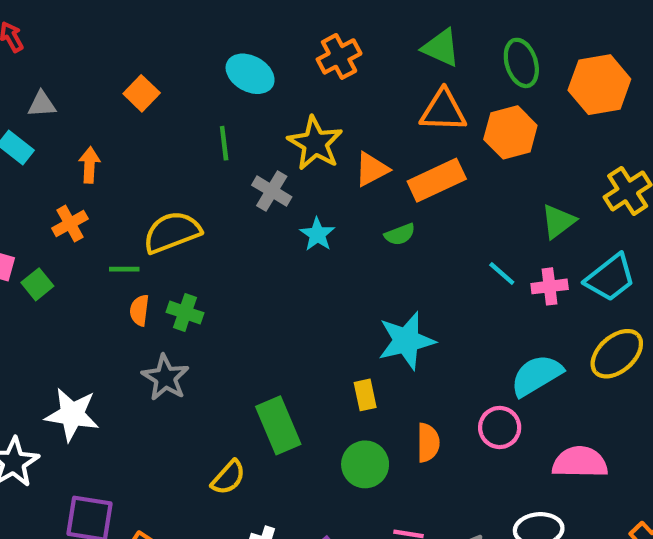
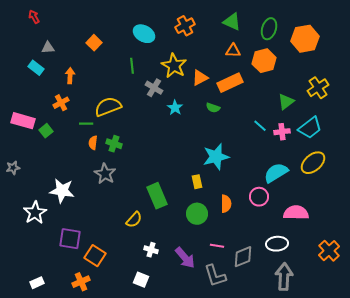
green ellipse: (521, 63) -> (269, 29), turned 35
orange triangle: (443, 111) -> (233, 51), size x0.7
green semicircle: (400, 234) -> (213, 108), turned 40

